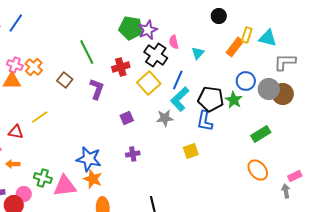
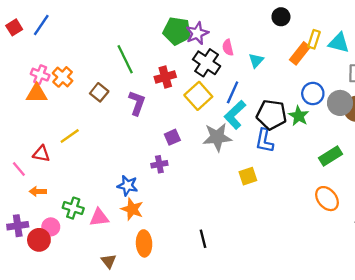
gray star: (165, 118) -> (217, 137), size x1.4
purple cross: (133, 154) -> (159, 164), moved
blue star: (89, 159) -> (127, 186), size x0.7
pink triangle: (65, 186) -> (99, 217), size x0.7

